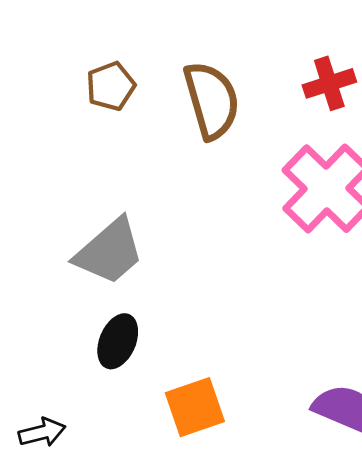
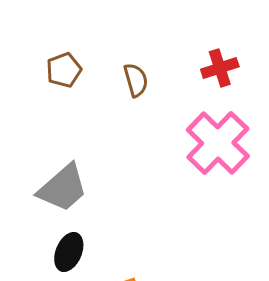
brown semicircle: (212, 100) -> (136, 80), size x0.6

